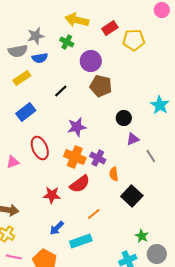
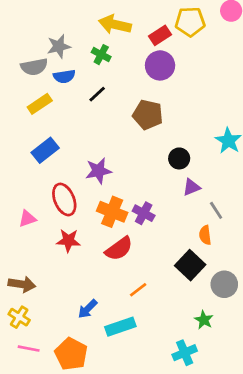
yellow pentagon: (134, 40) -> (190, 22), moved
purple circle: (91, 61) -> (160, 65), moved
black line: (61, 91) -> (97, 94), moved
purple star: (77, 127) -> (98, 171), moved
orange semicircle: (114, 174) -> (205, 235), moved
red star: (52, 195) -> (68, 241), moved
gray circle: (157, 254) -> (224, 284), moved

